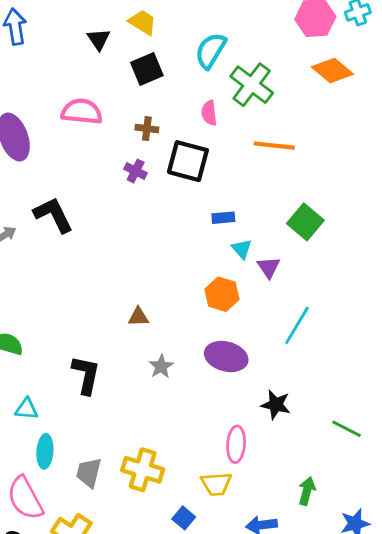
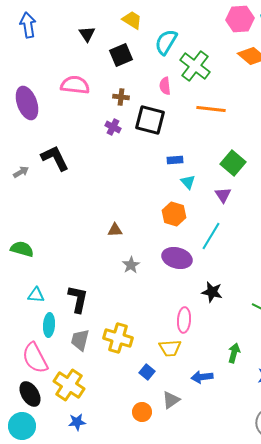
yellow trapezoid: (143, 22) -> (132, 20), moved
purple triangle: (269, 267) -> (223, 195), moved
cyan line: (297, 325) -> (211, 236), moved
black L-shape: (86, 375) -> (78, 299), moved

